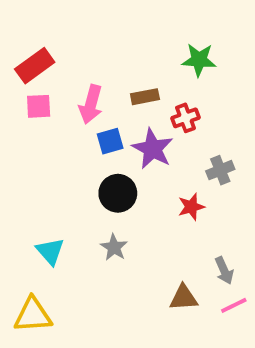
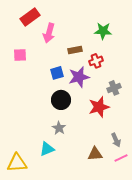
red rectangle: (35, 66) -> (30, 17), moved
pink arrow: (91, 104) -> (49, 33), moved
purple star: (153, 149) -> (79, 77), turned 30
red star: (191, 207) -> (99, 107), size x1.5
cyan triangle: (50, 251) -> (47, 149), moved, turned 49

